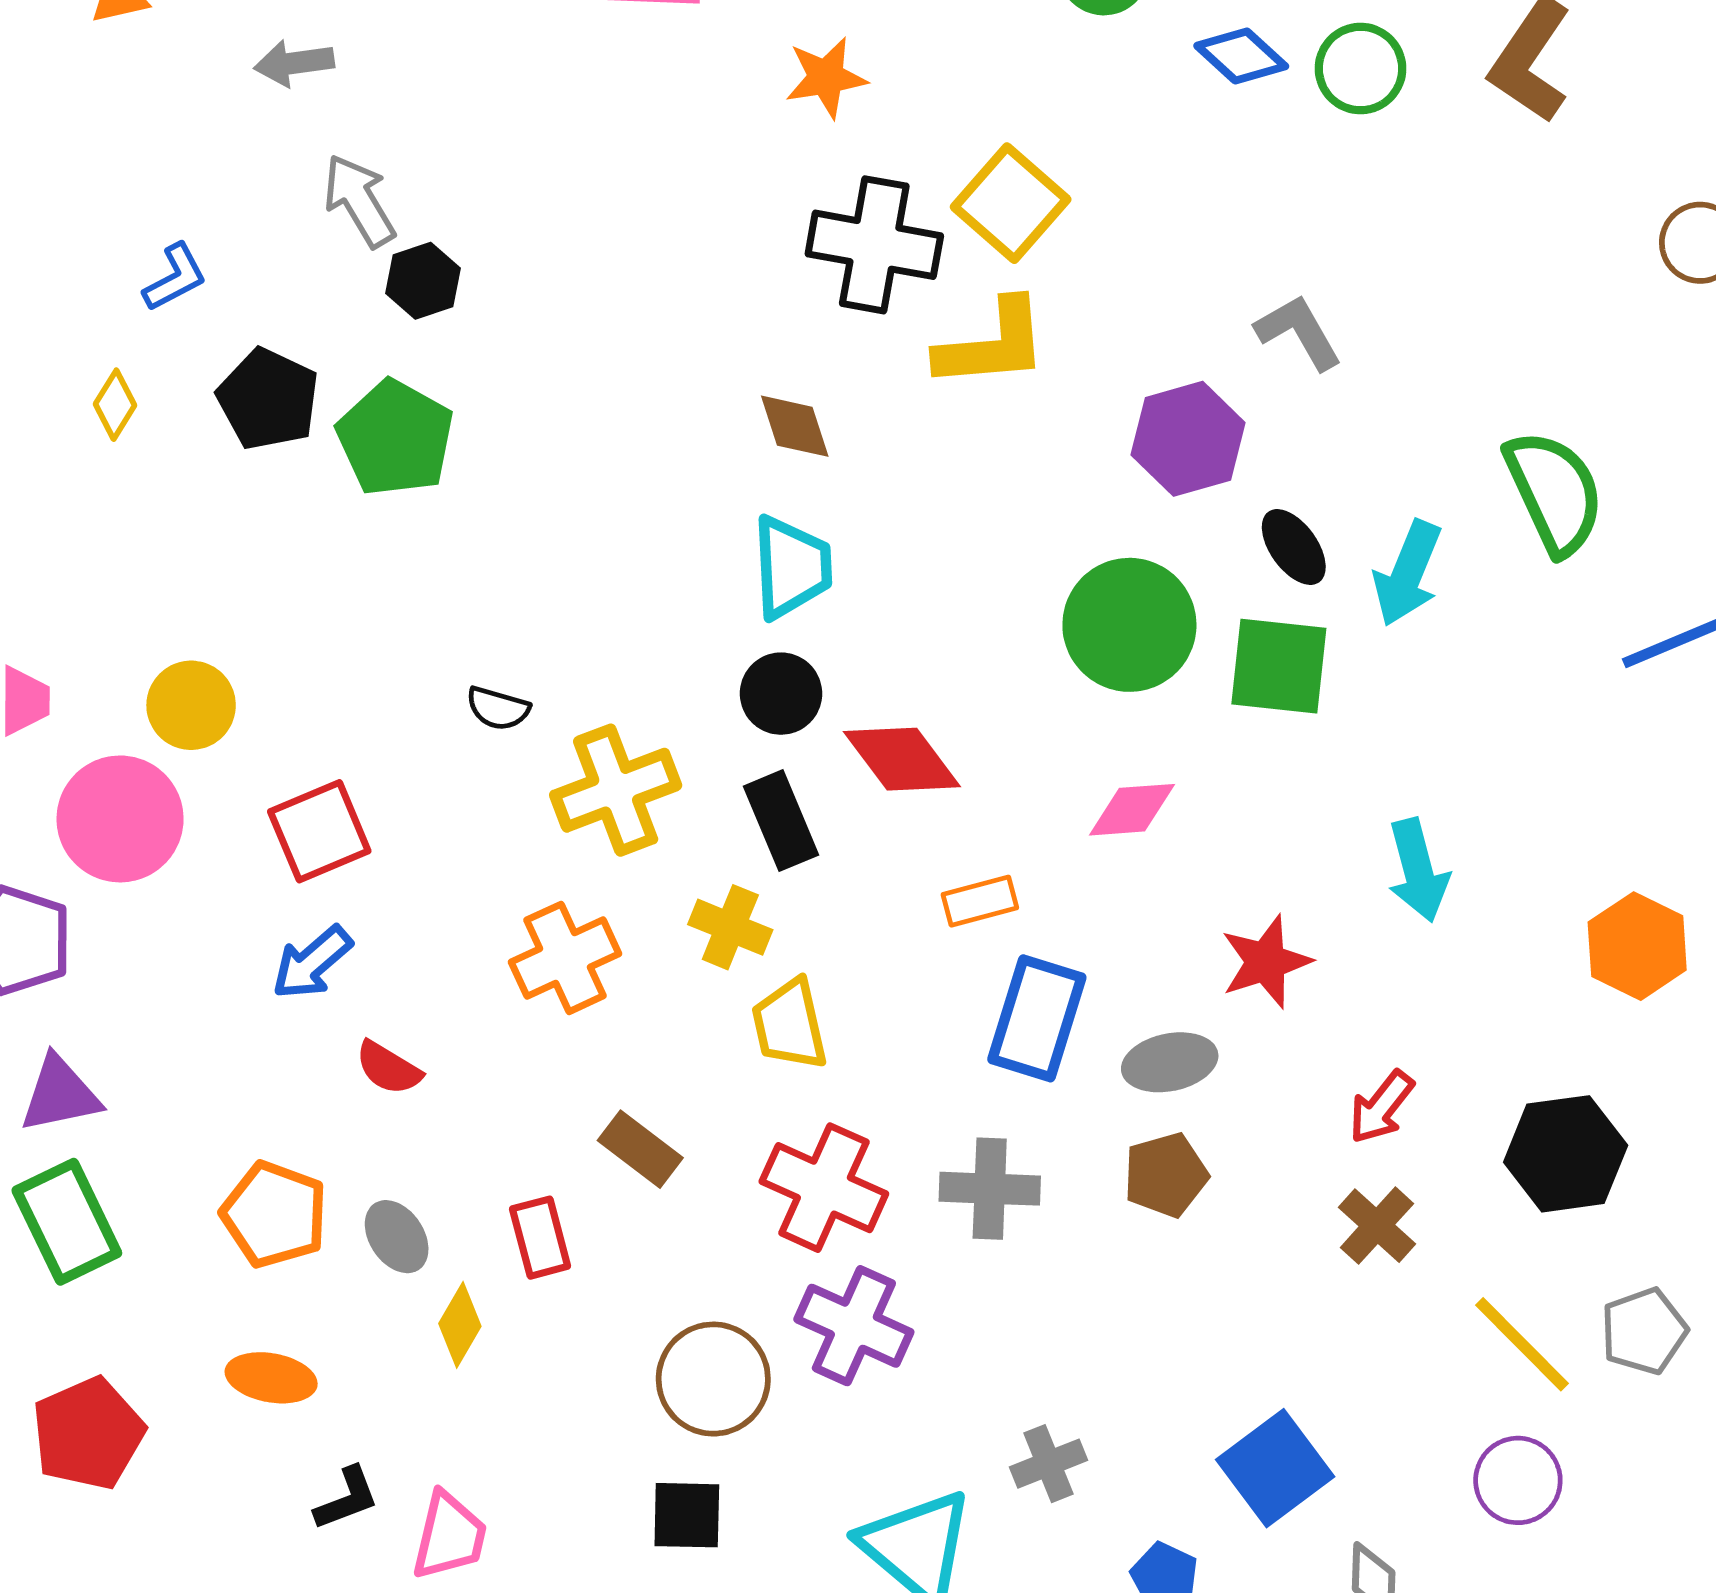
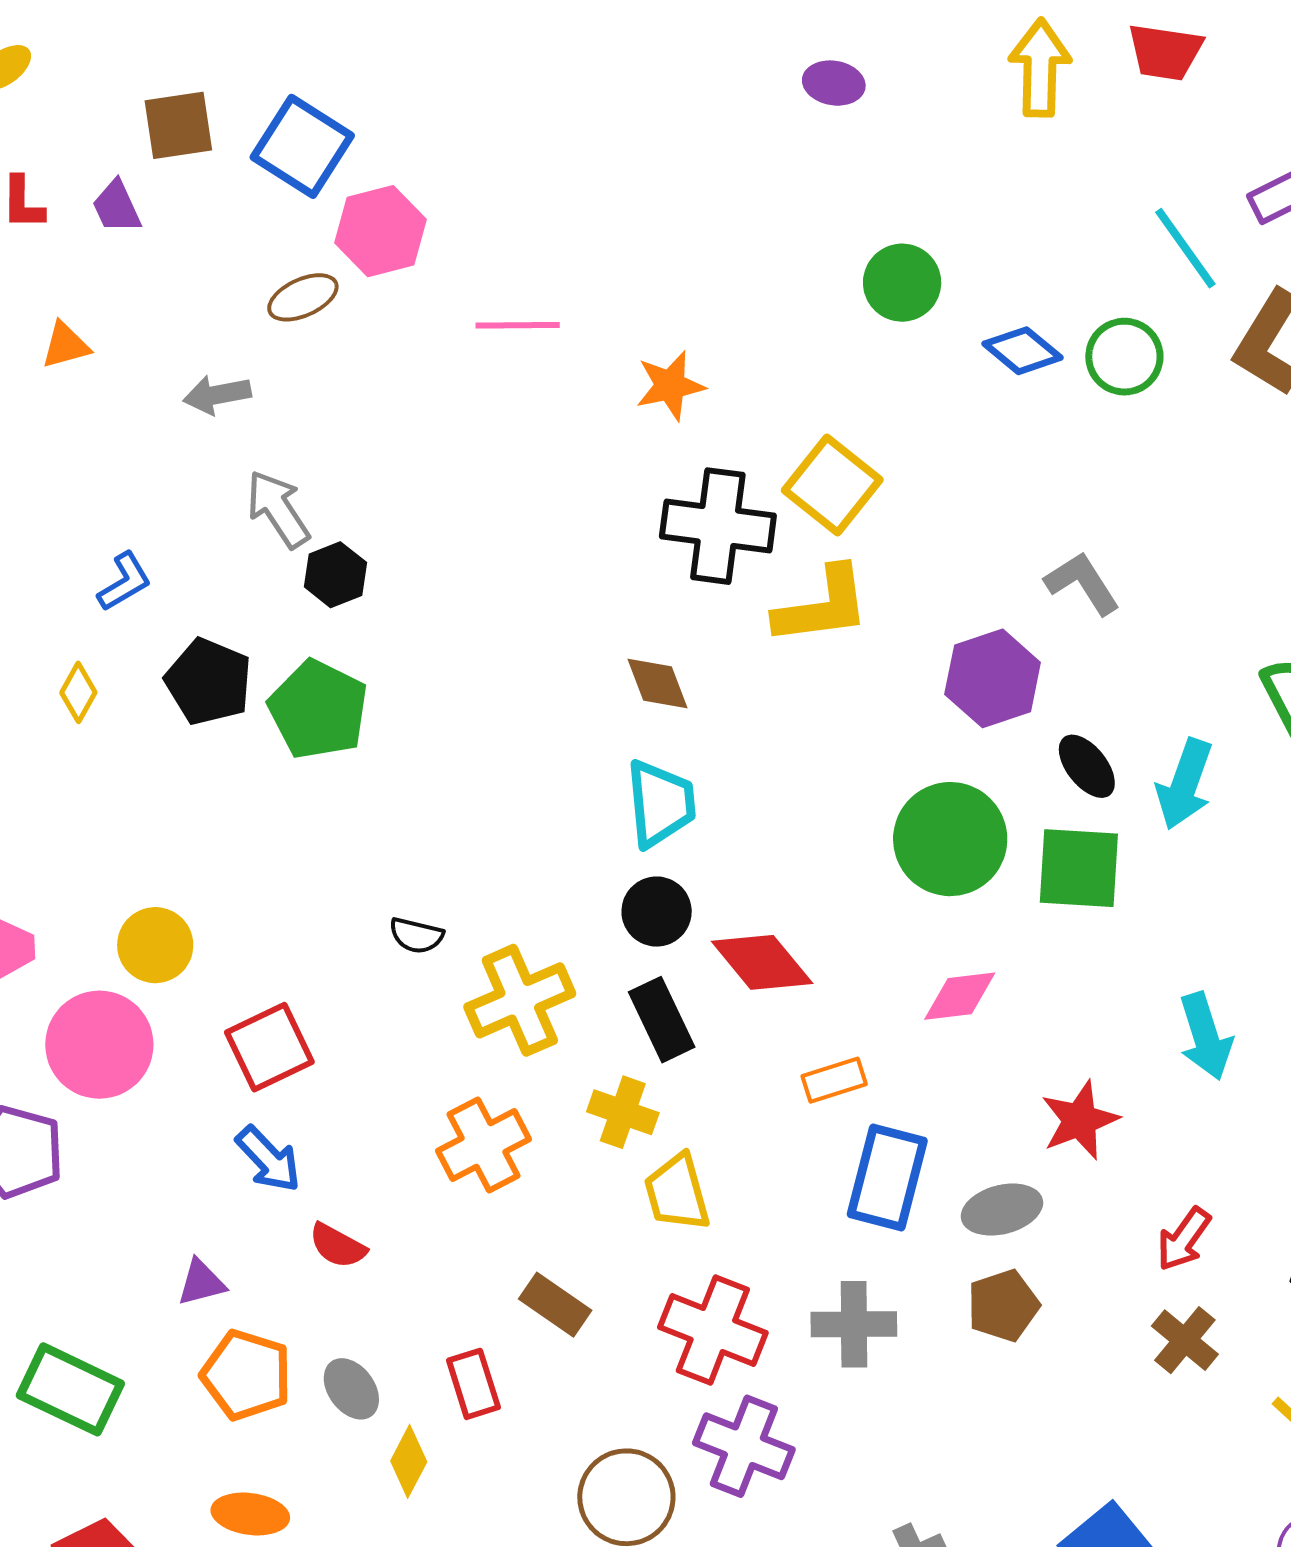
blue arrow: (312, 963) -> (268, 1159), turned -90
purple triangle: (60, 1094) -> (201, 1283), moved, size x0.7
green rectangle: (67, 1222) -> (70, 1389), turned -36

